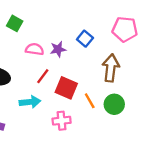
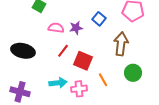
orange line: (90, 101) -> (103, 80), moved
cyan arrow: (30, 102) -> (58, 83), moved
green circle: (114, 104) -> (133, 73), moved

